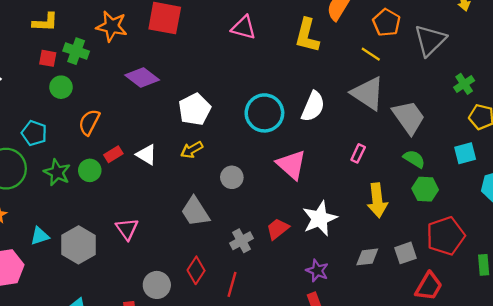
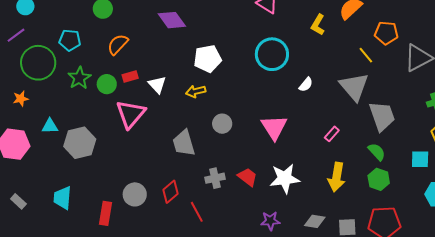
orange pentagon: (387, 23) -> (386, 33), turned 30
yellow L-shape: (307, 36) -> (318, 25), size x0.7
white semicircle: (313, 106) -> (306, 85), size x0.6
cyan circle: (264, 113) -> (272, 54), moved
cyan pentagon: (34, 133) -> (70, 40), turned -30
pink triangle: (127, 229) -> (131, 114), moved, size x1.5
red trapezoid: (278, 229) -> (248, 177), turned 60
purple star: (317, 271) -> (270, 221), turned 30
red line: (232, 284) -> (197, 212), turned -60

